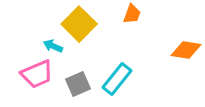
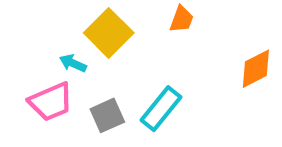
orange diamond: (186, 50) -> (256, 69), turned -36

